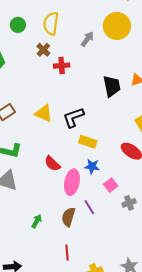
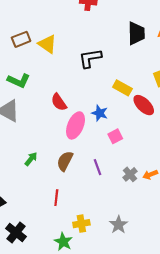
yellow triangle: (44, 113) -> (47, 44), moved
yellow rectangle: (88, 142) -> (122, 88), moved
gray cross: (129, 203) -> (130, 174), moved, turned -32
purple line: (89, 207) -> (97, 167), moved

